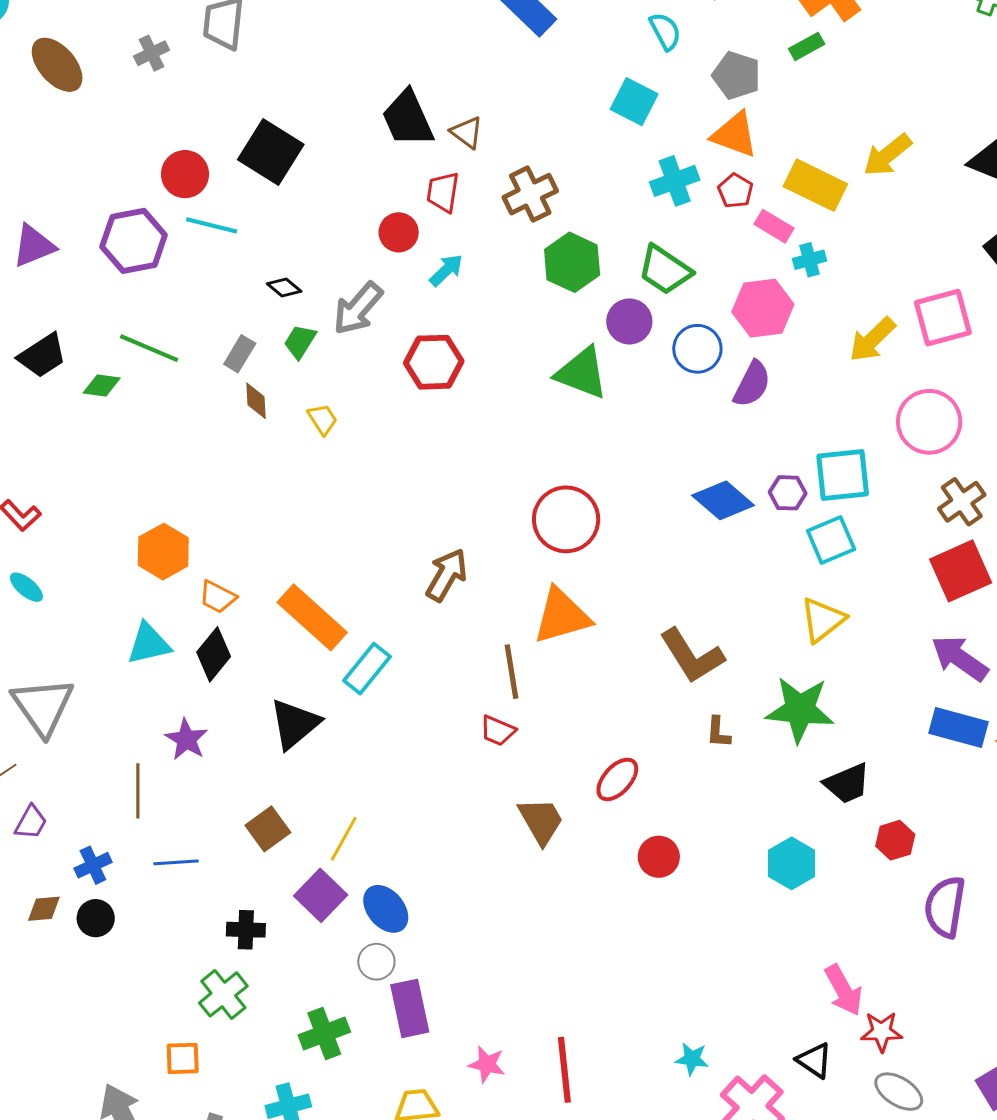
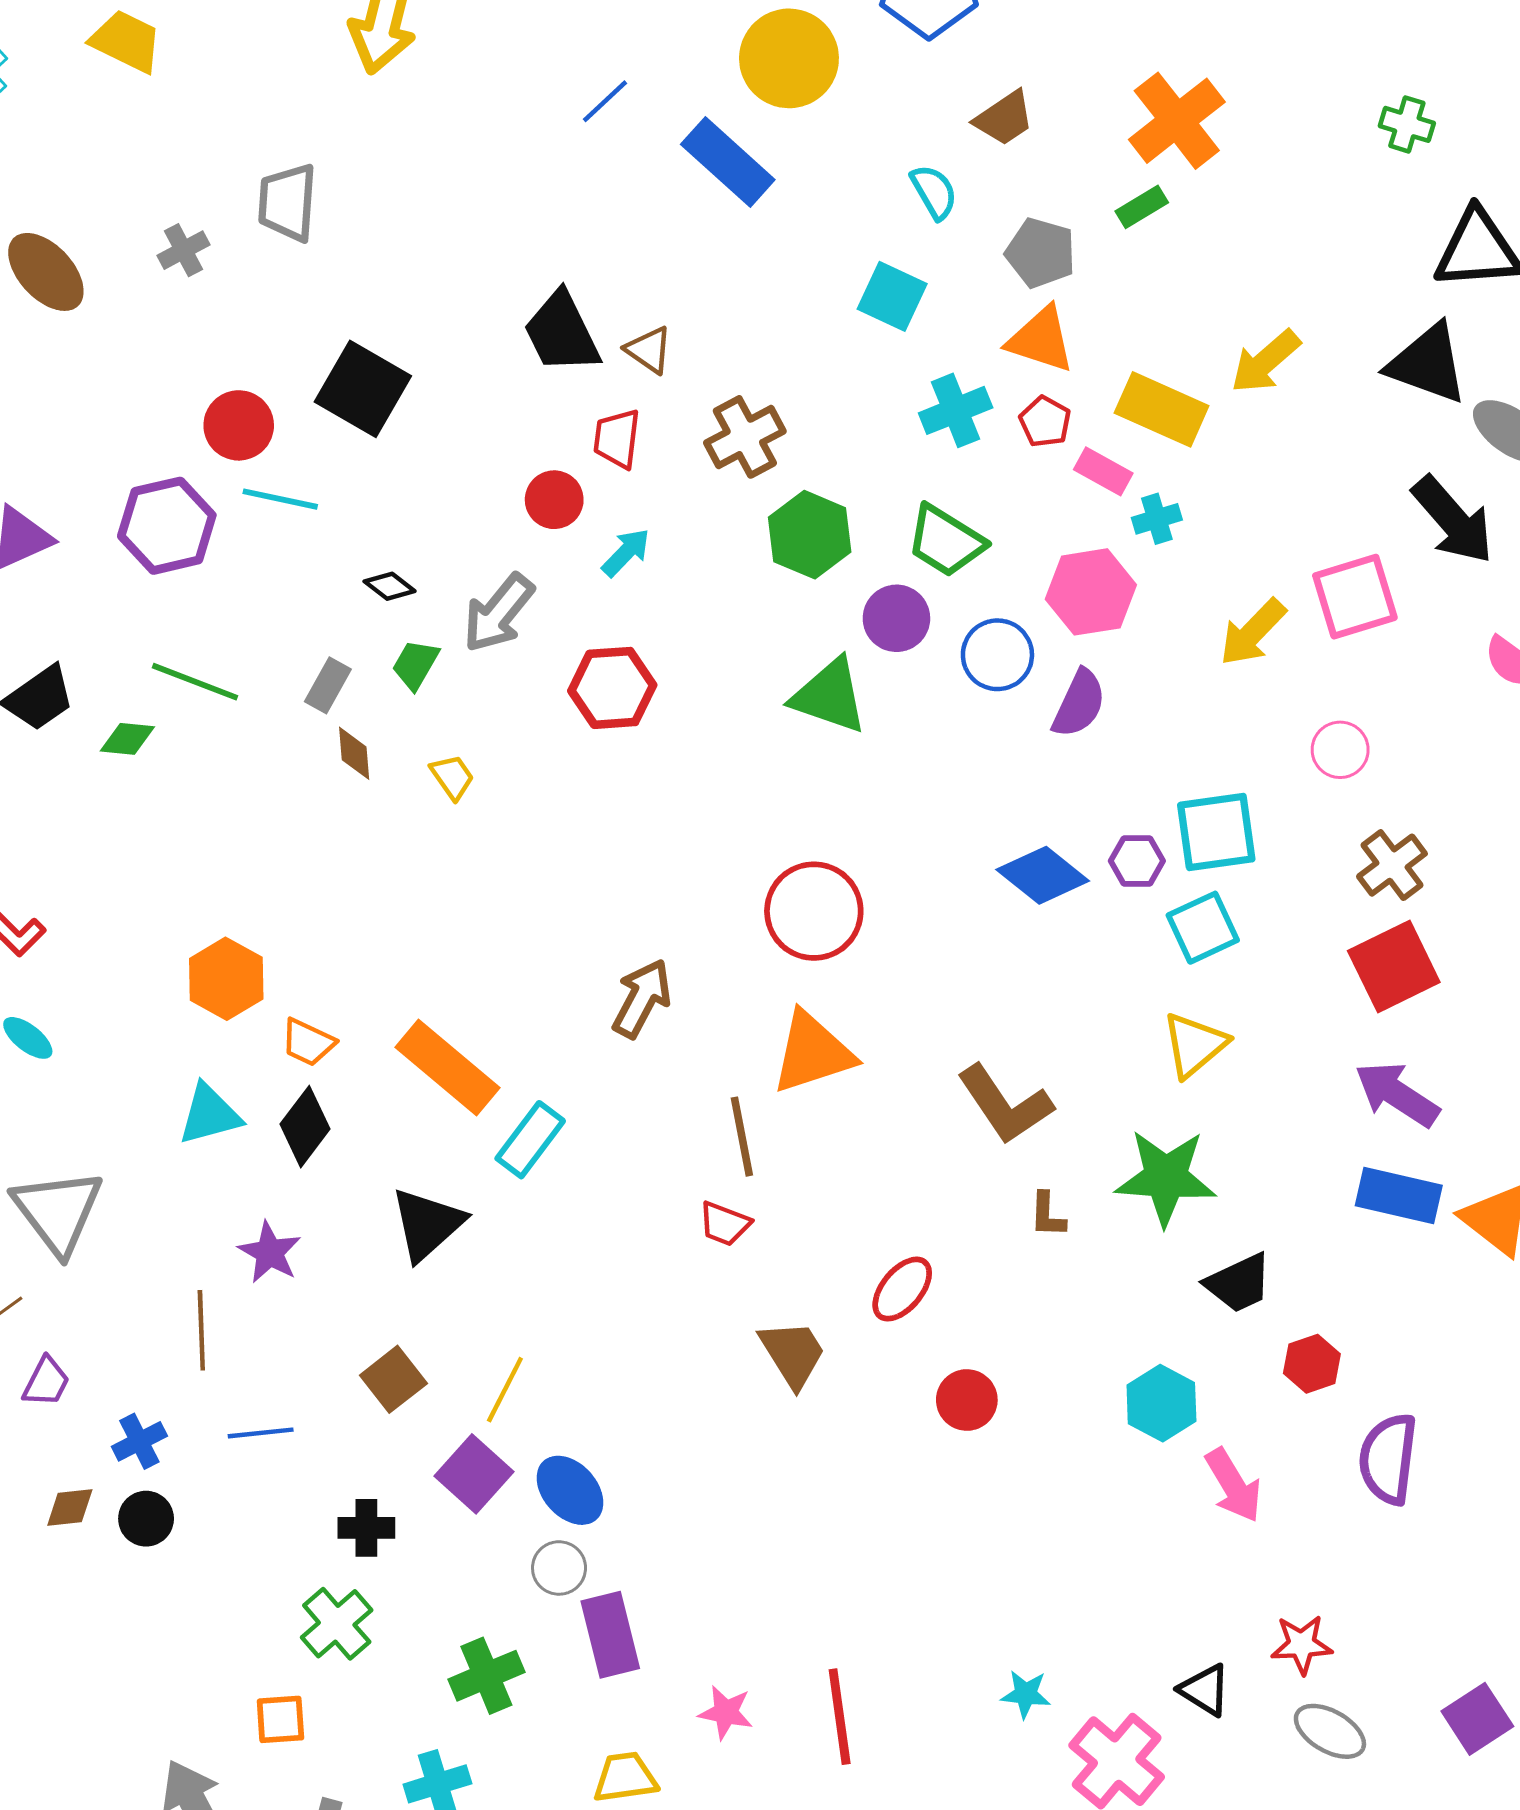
pink circle: (929, 422) -> (1340, 750), size x0.6
pink arrow: (844, 990) -> (1233, 1485), moved

